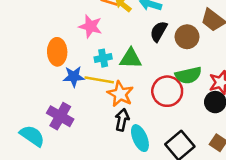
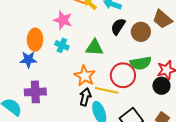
cyan cross: (103, 58) -> (62, 45), moved, turned 32
blue star: (74, 77) -> (28, 60), moved
yellow line: (99, 80) -> (107, 90), moved
purple cross: (60, 116) -> (35, 92), turned -35

